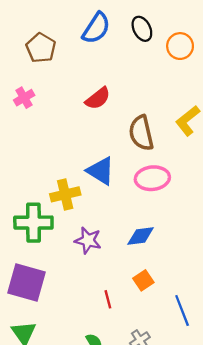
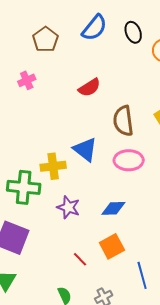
orange square: (143, 280) -> (112, 246), size x1.4
red line: (108, 299) -> (80, 259), turned -35

